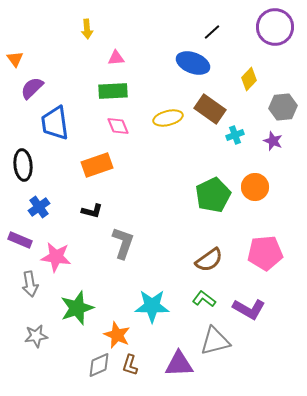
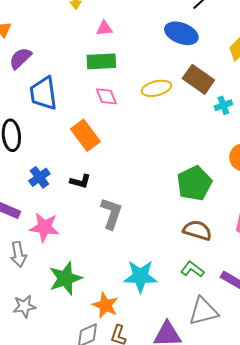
orange rectangle: (97, 165) -> (85, 135), turned 72
green pentagon: (213, 195) -> (194, 183), moved
blue cross: (39, 207) -> (39, 177), moved
brown semicircle: (209, 260) -> (197, 230), turned -128

